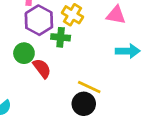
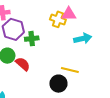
yellow cross: (72, 15) -> (58, 19), moved
yellow line: (89, 87) -> (70, 70), moved

